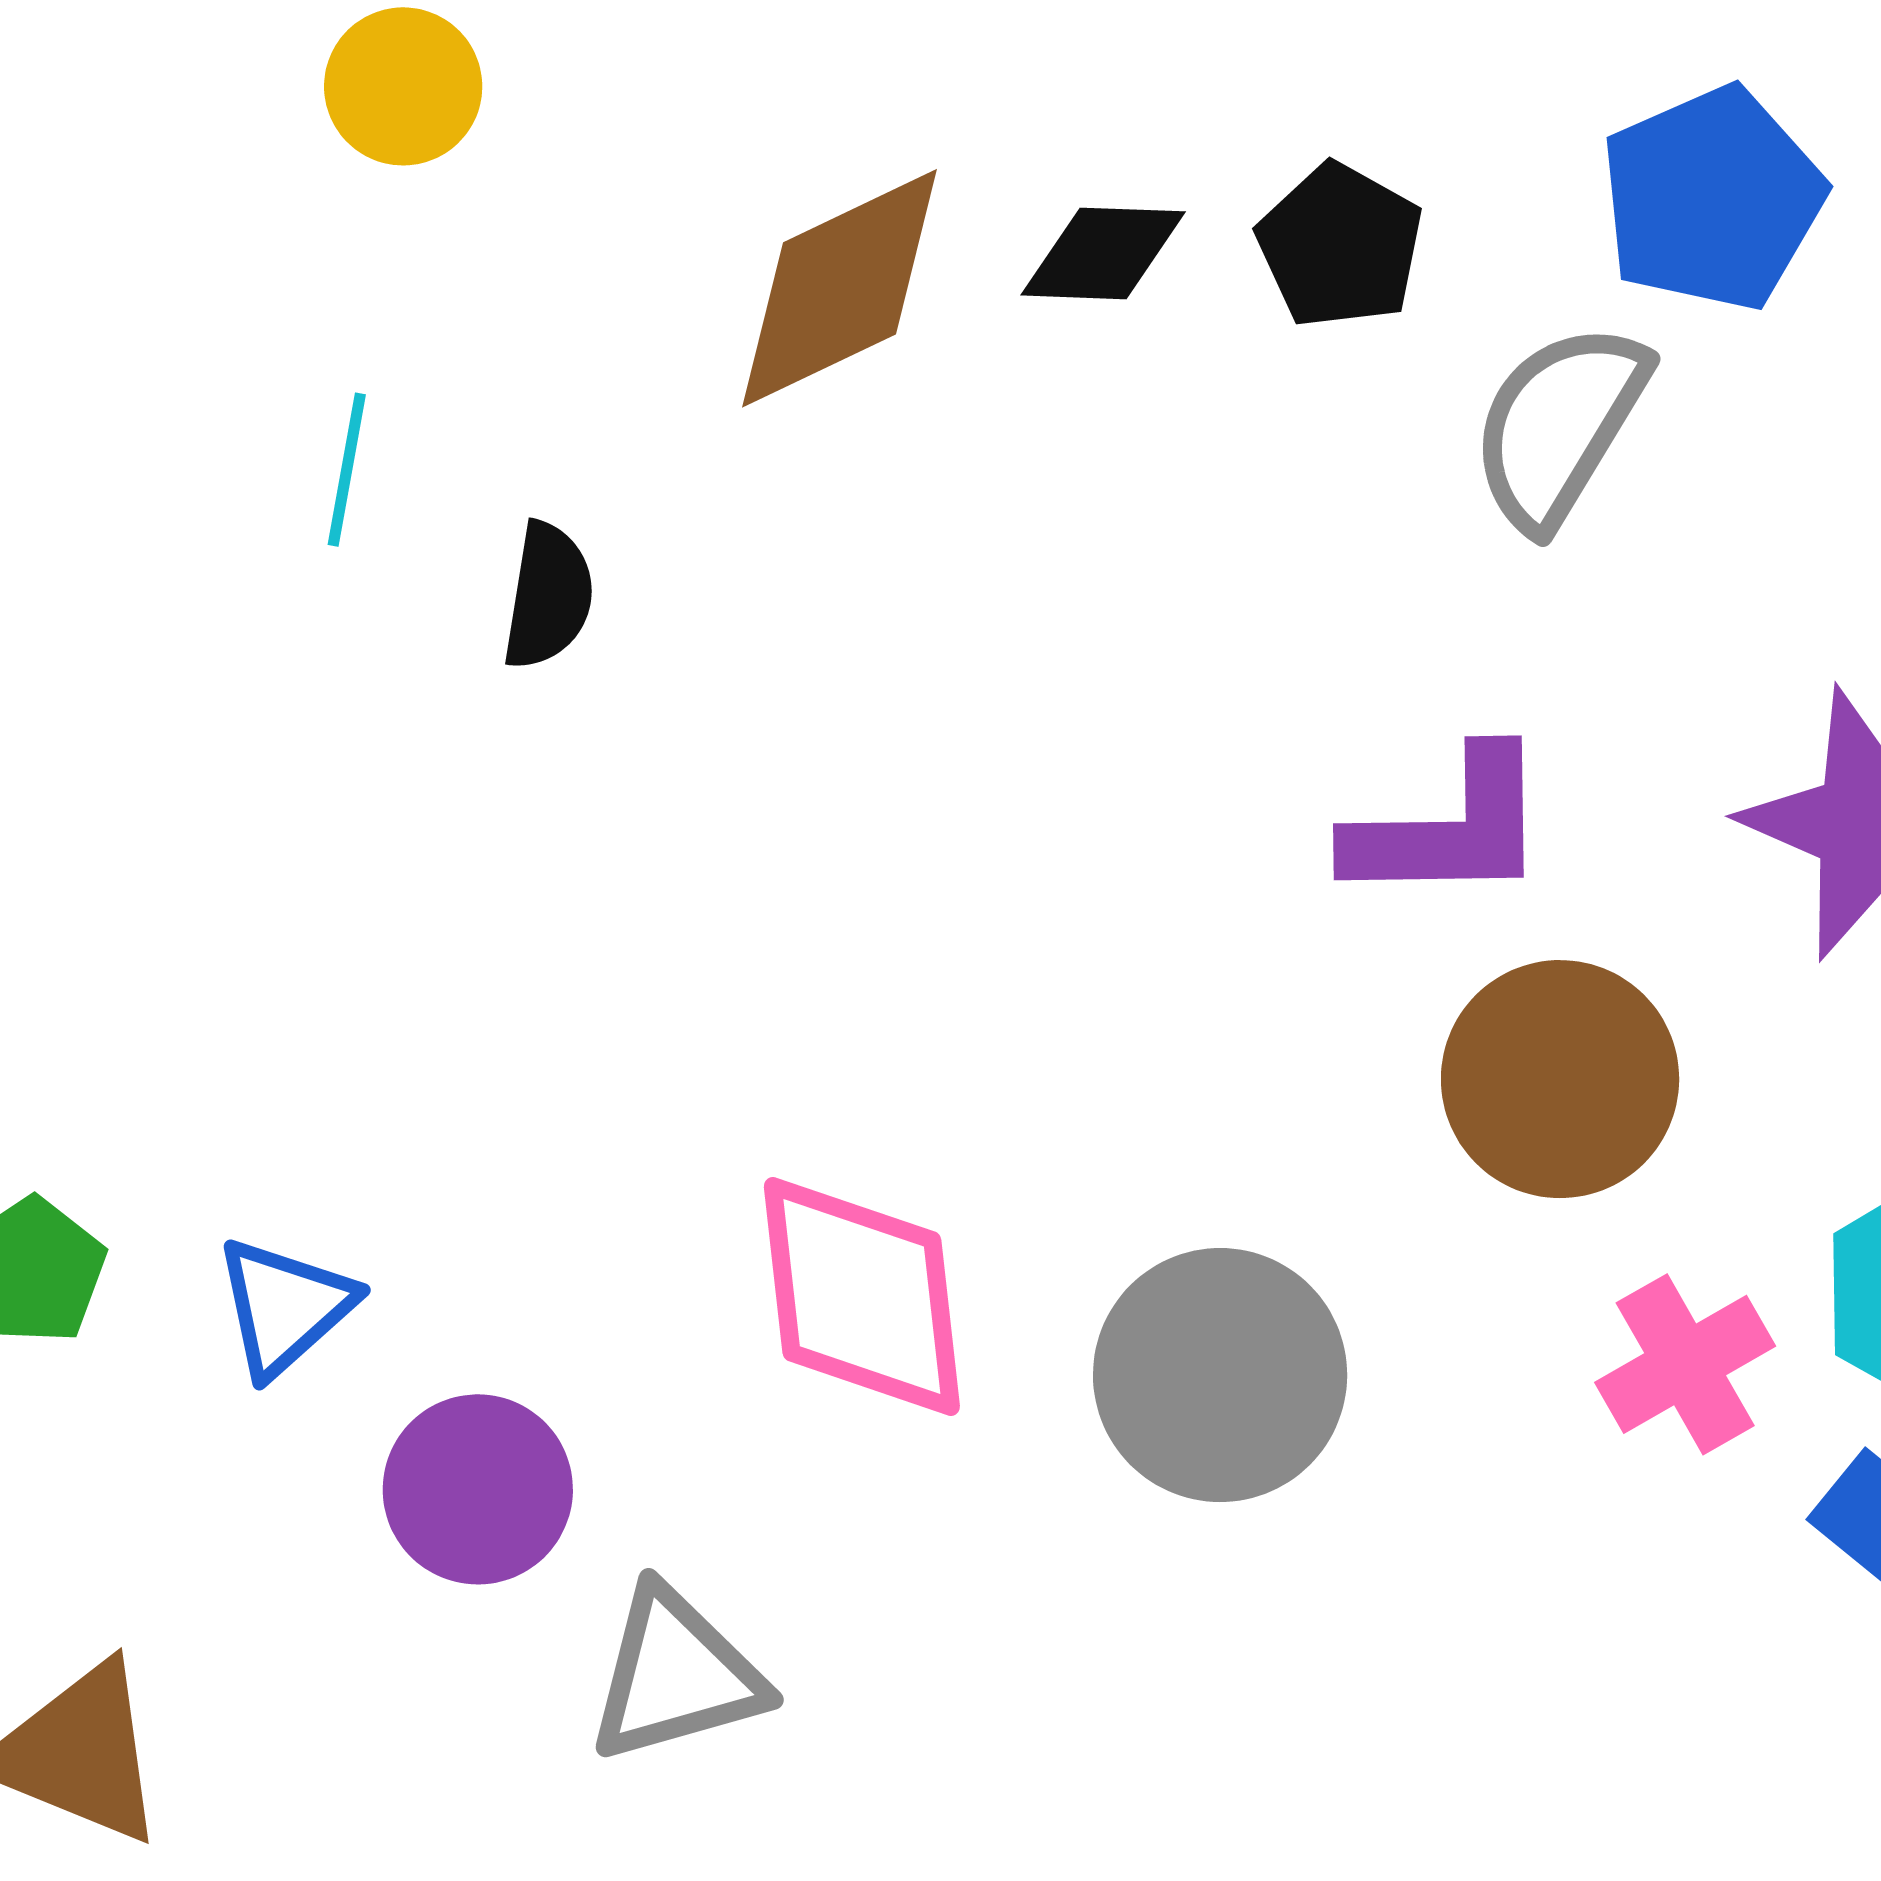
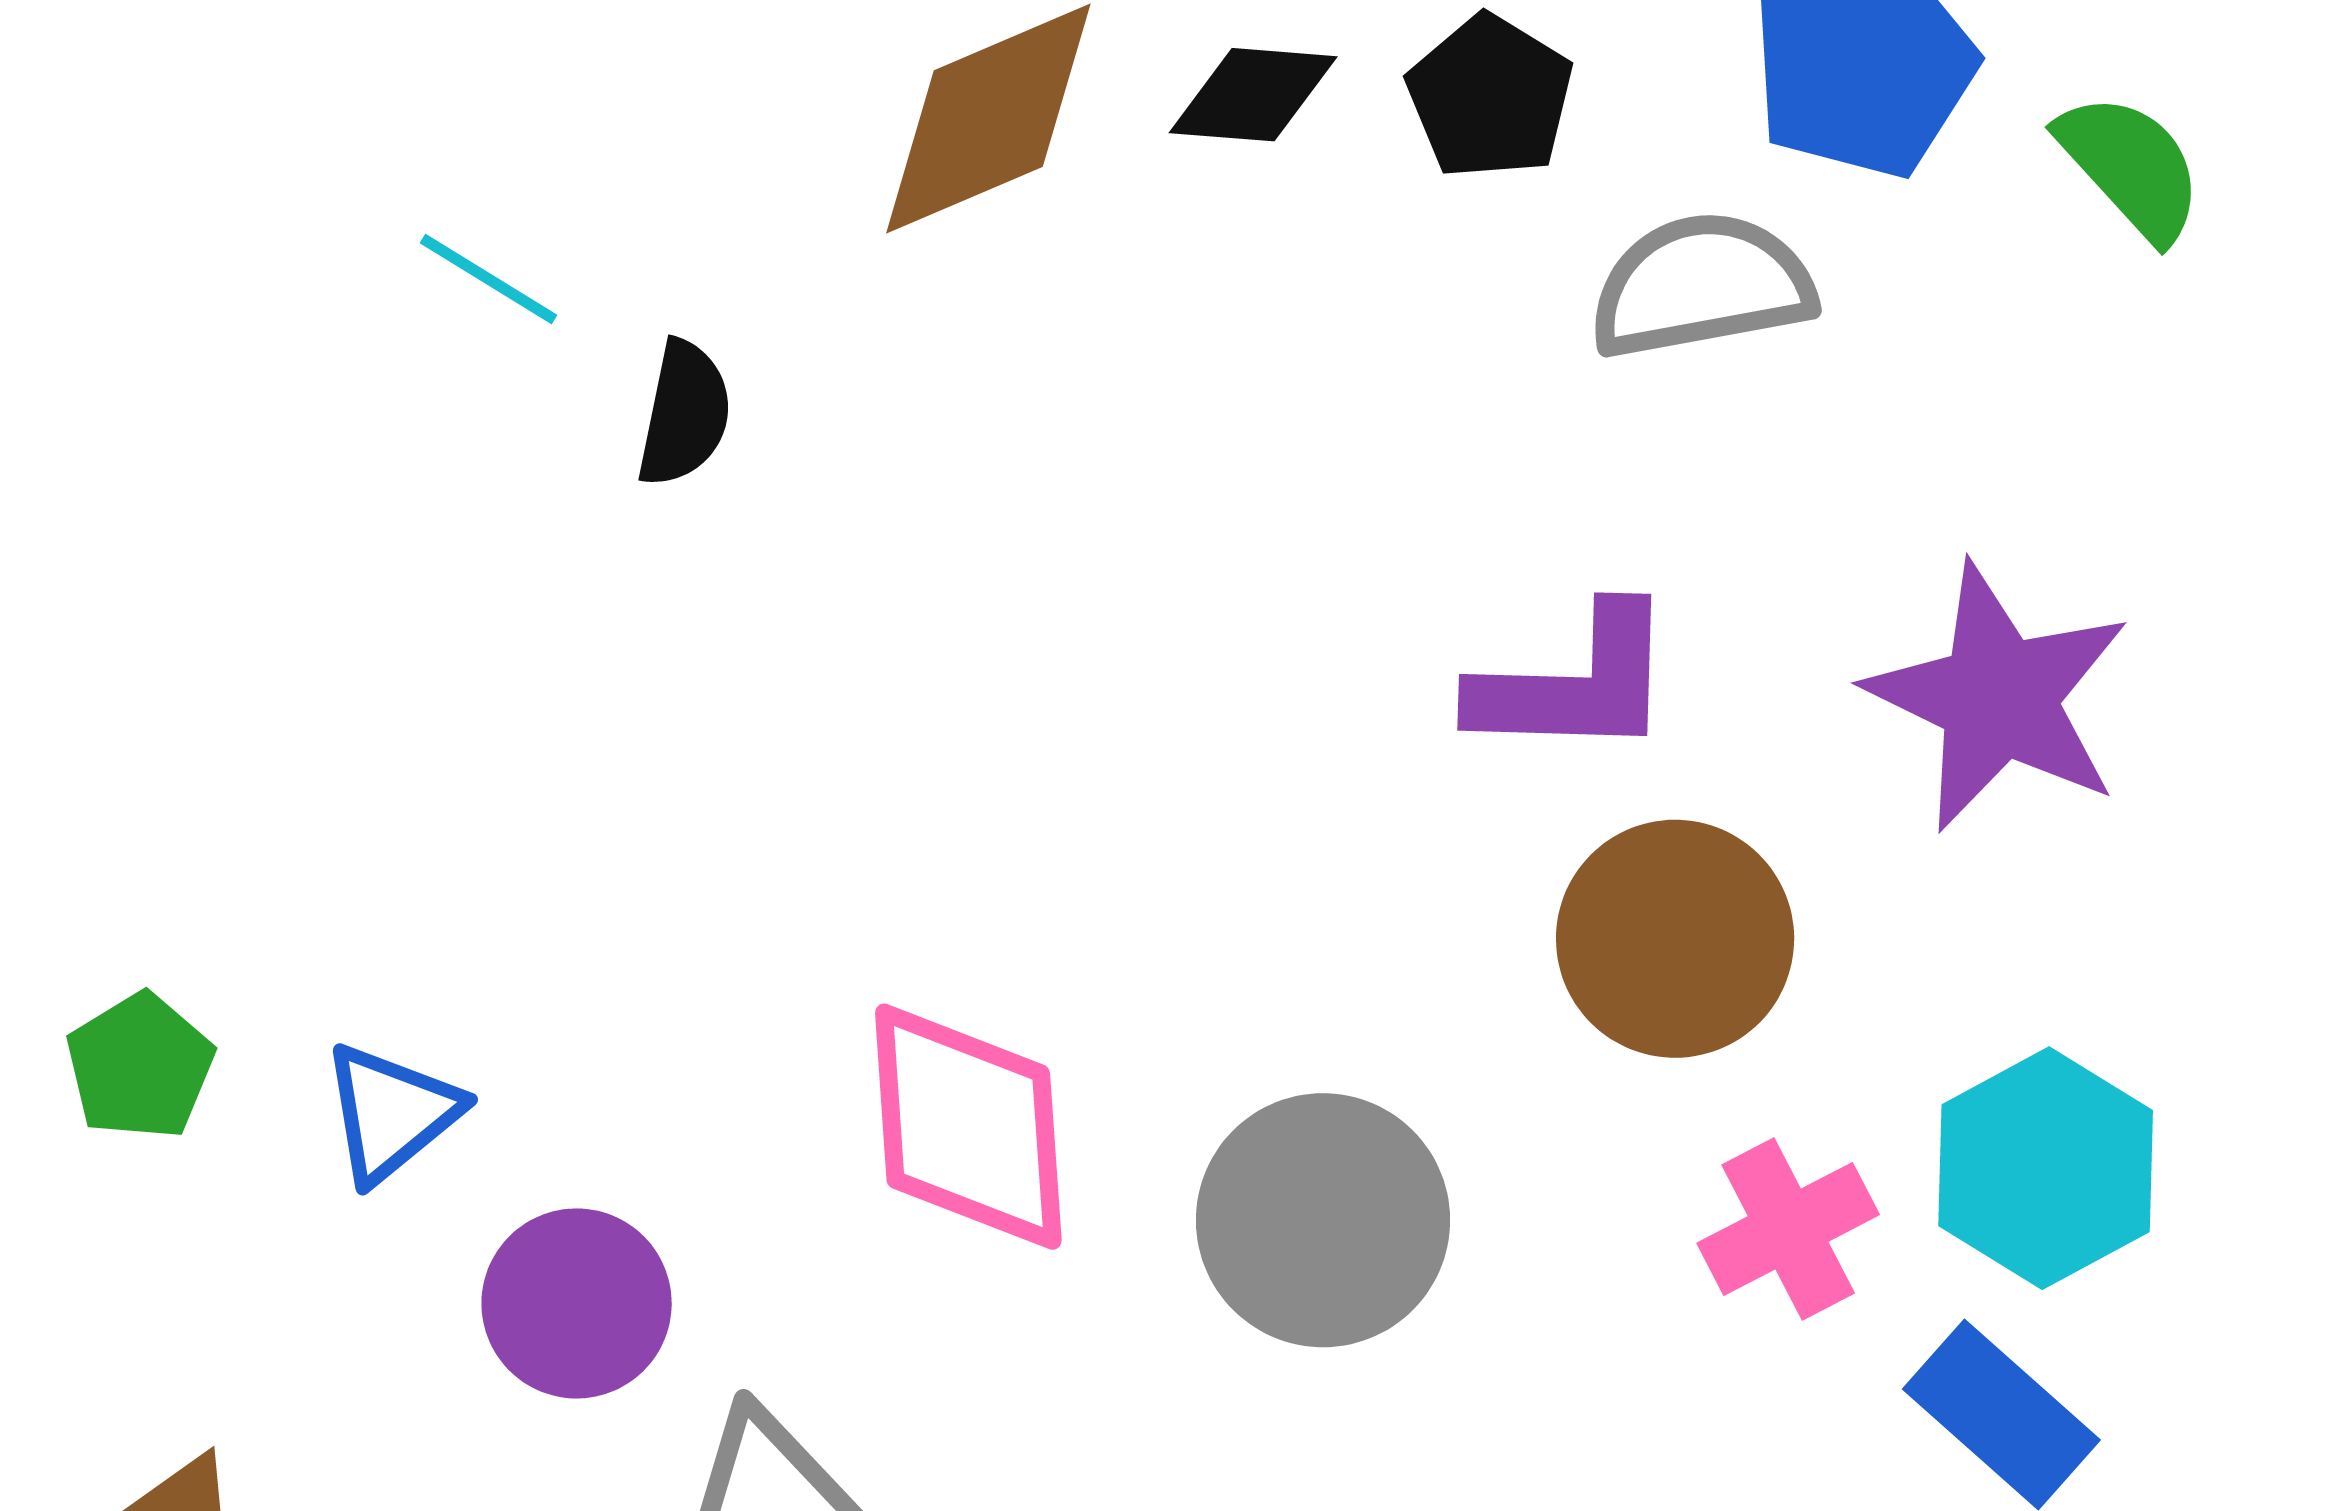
gray semicircle: (1559, 425) -> (1701, 286), turned 46
cyan line: (347, 470) -> (488, 279), turned -71

